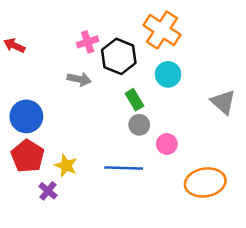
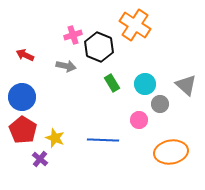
red arrow: (14, 46) -> (25, 55), moved
cyan circle: (168, 74) -> (145, 84), moved
gray circle: (139, 125) -> (160, 104), moved

